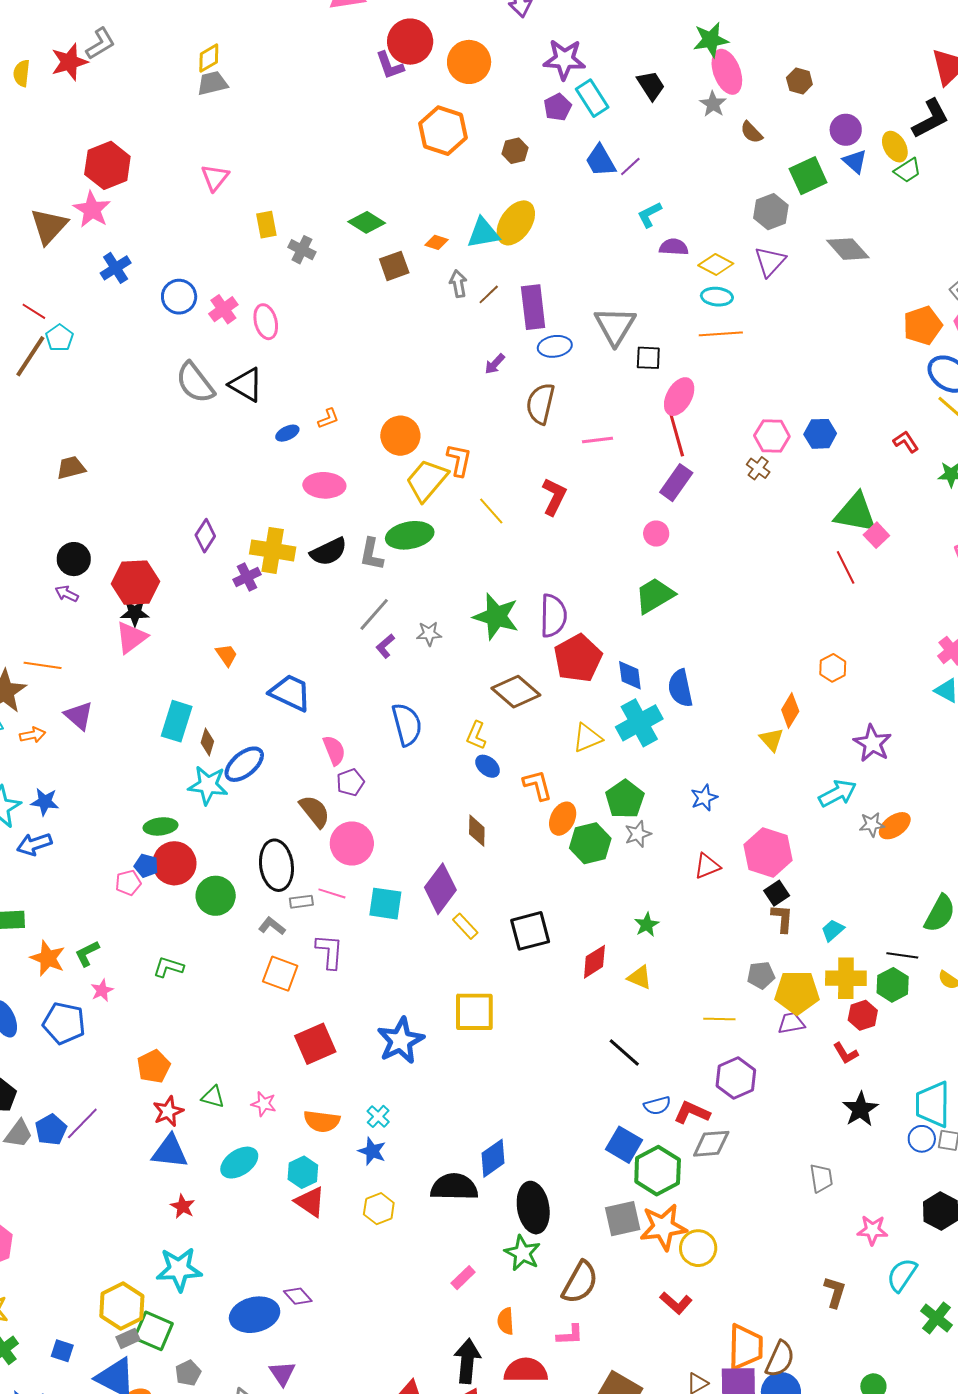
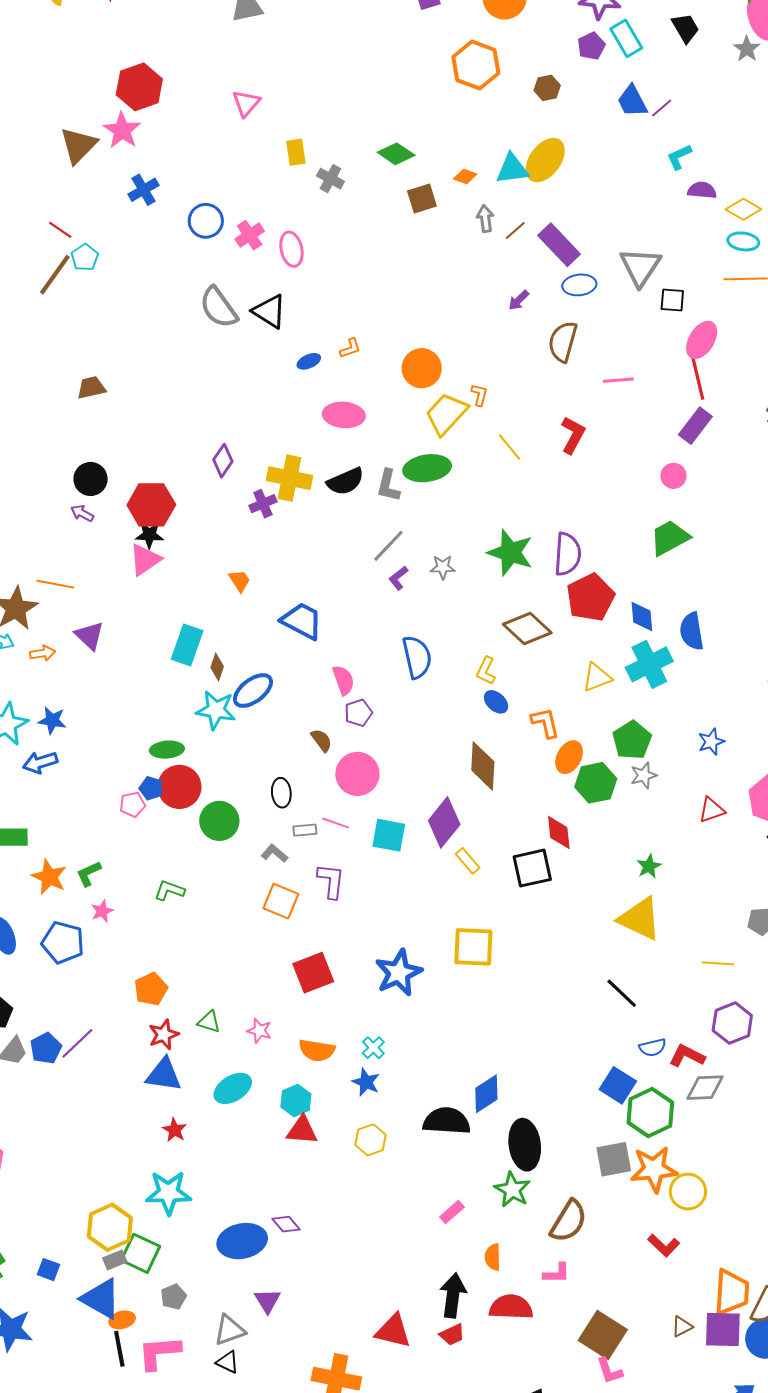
purple rectangle: (533, 307) -> (559, 245), turned -39
orange L-shape: (459, 460) -> (479, 395), size x0.7
brown semicircle: (315, 811) -> (322, 740), size x0.7
brown diamond: (477, 831) -> (483, 766), size x1.5
black ellipse: (276, 865) -> (281, 793), size x0.6
red diamond: (594, 962) -> (559, 832), moved, turned -66
yellow triangle: (640, 977) -> (640, 919), size x1.8
red triangle: (310, 1202) -> (302, 1130), turned -32

